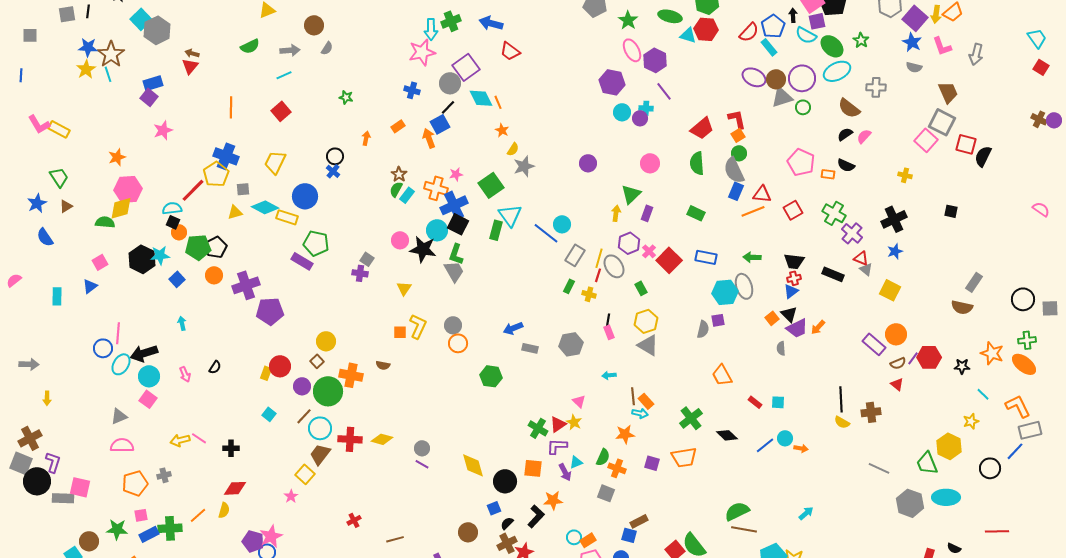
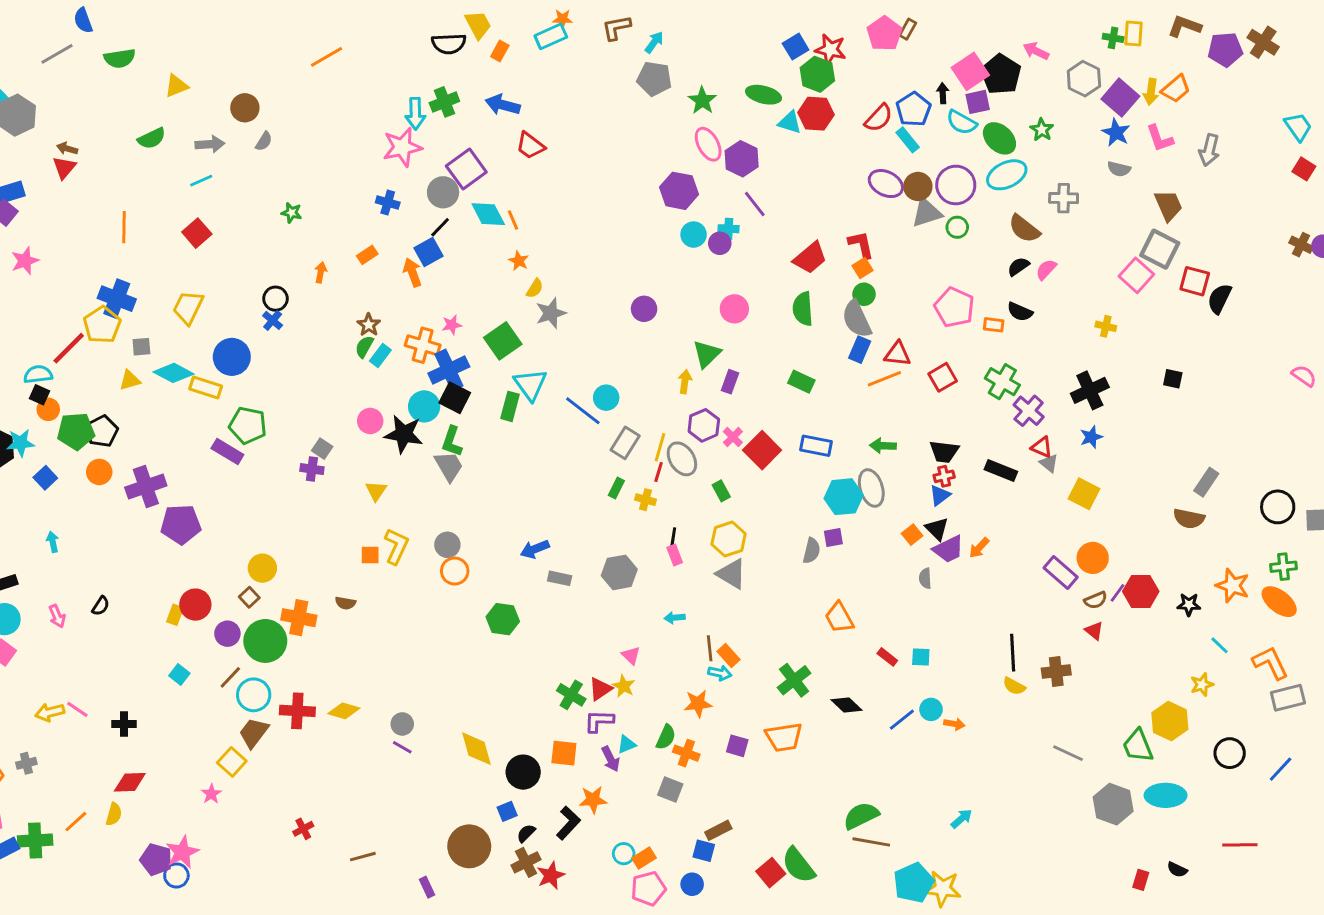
blue line: (1015, 451) -> (1281, 769), moved
brown circle: (468, 532) -> (469, 846), size x1.5

